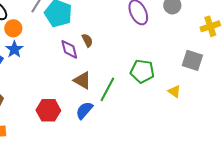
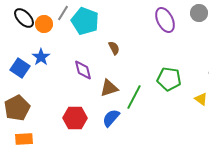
orange circle: (13, 28) -> (44, 24), moved
purple diamond: (69, 49) -> (83, 70), moved
brown triangle: (82, 80) -> (109, 88), turned -48

